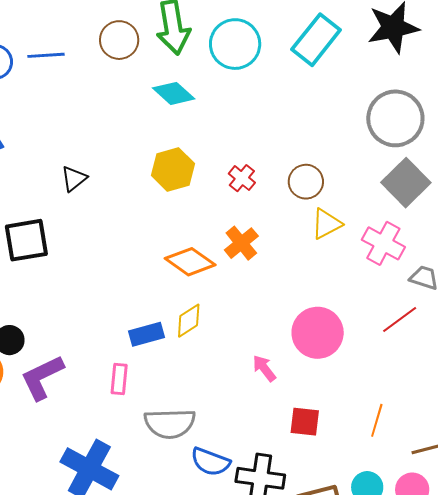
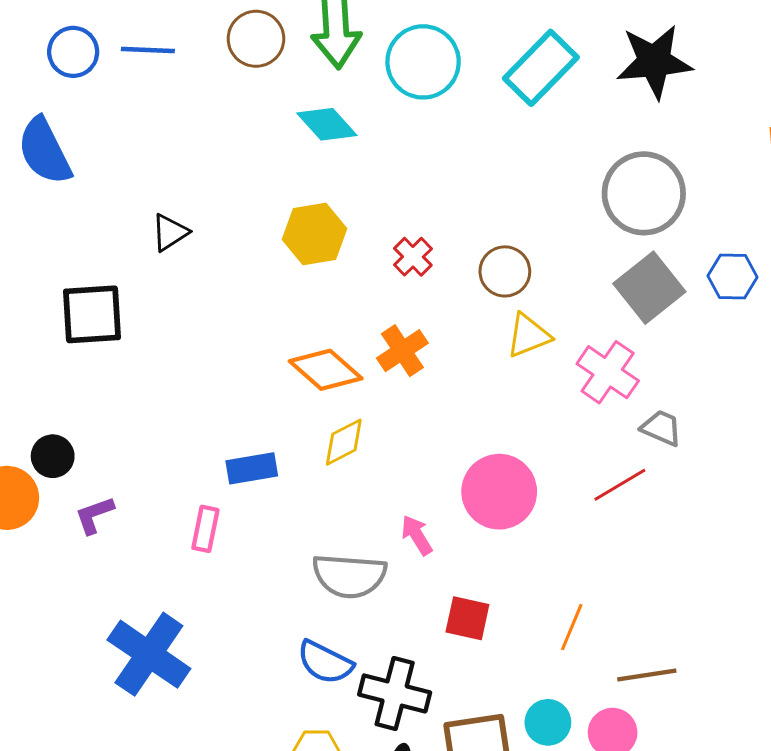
yellow diamond: (189, 321) -> (344, 442), moved
purple L-shape: (42, 377) -> (94, 515), size x0.6
gray semicircle: (170, 423) -> (349, 576), moved

